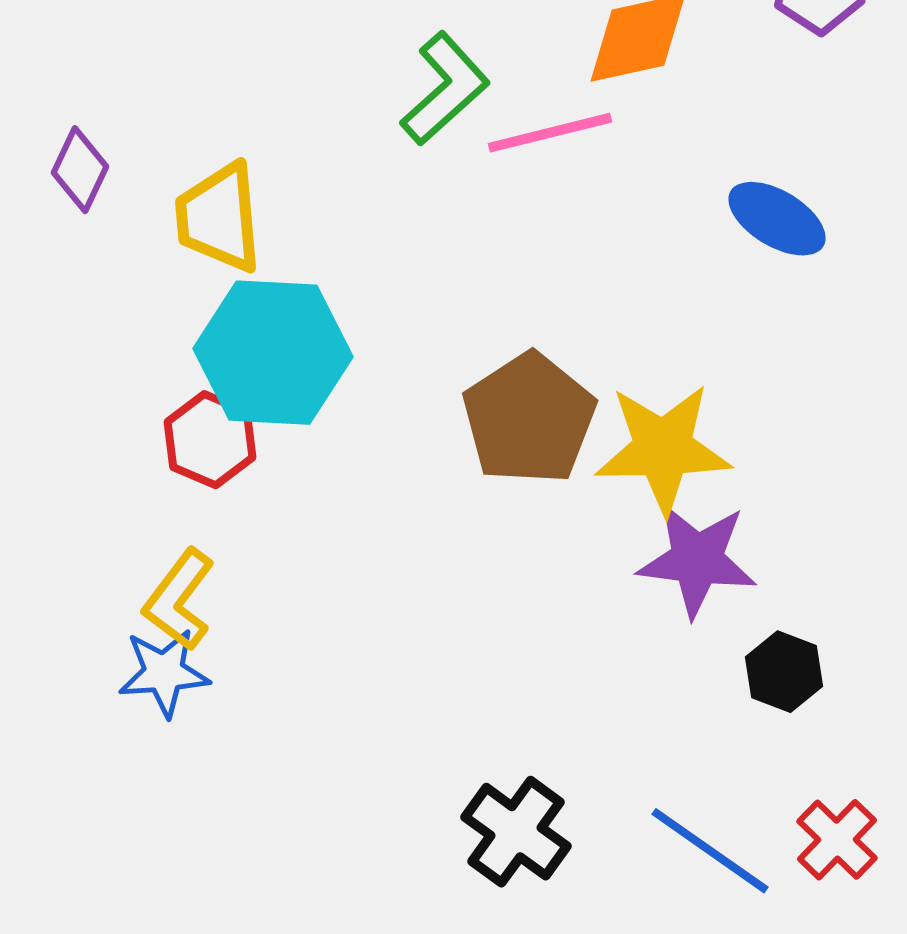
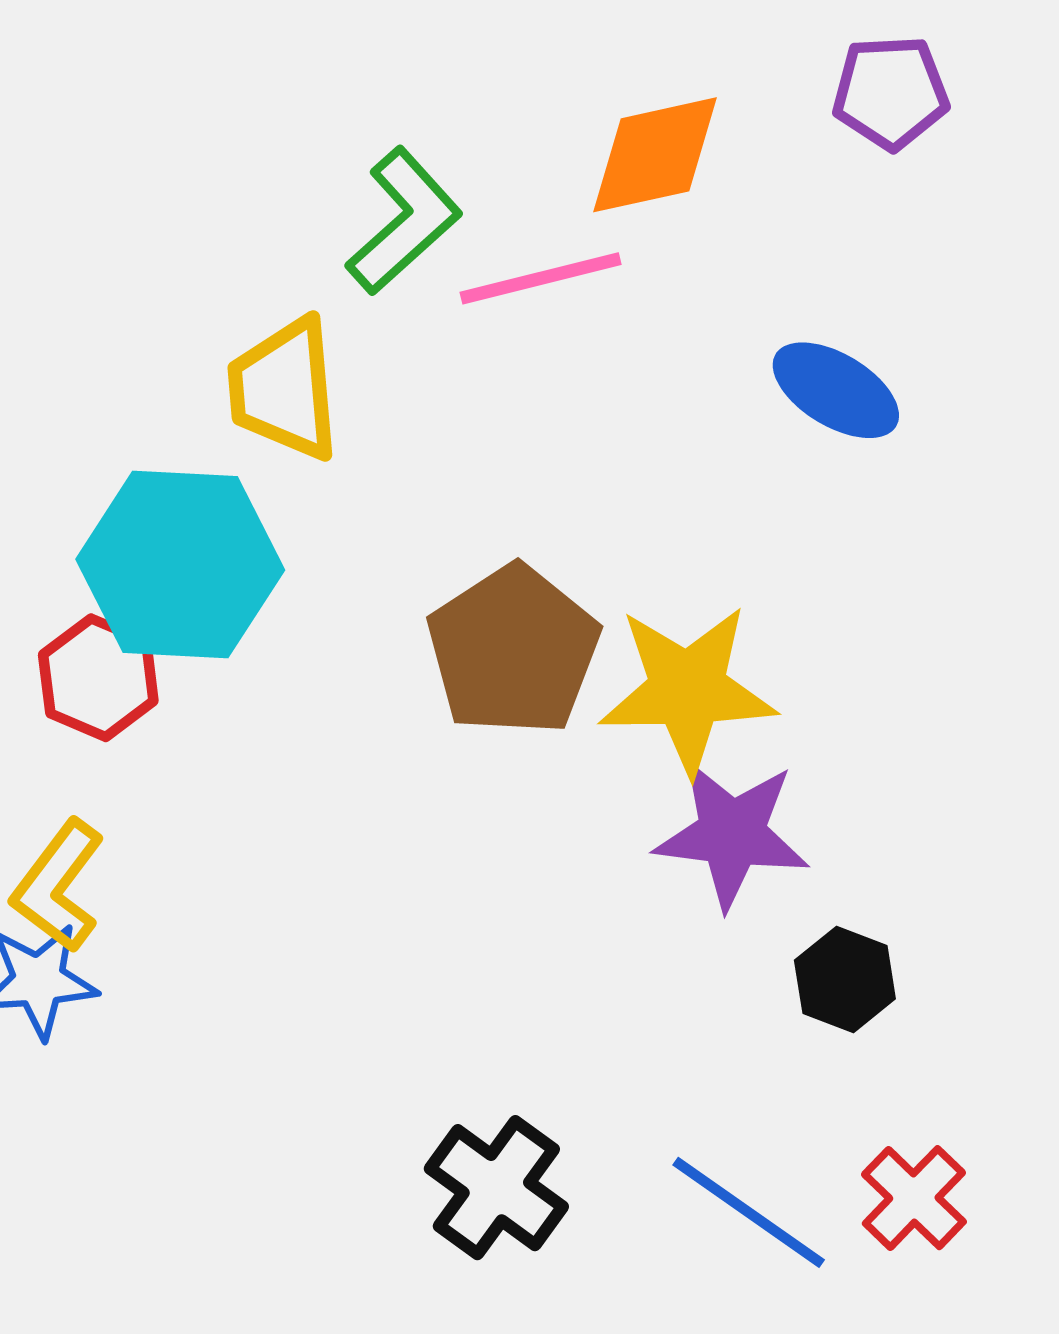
yellow trapezoid: (219, 218) -> (284, 389), moved

